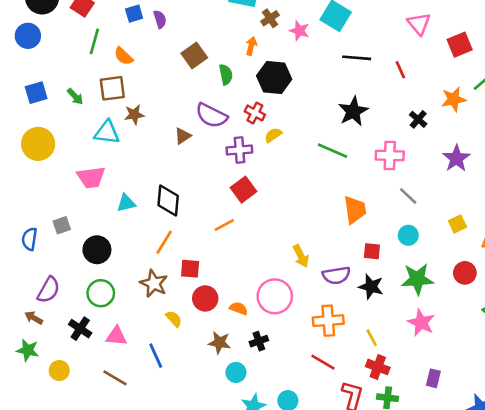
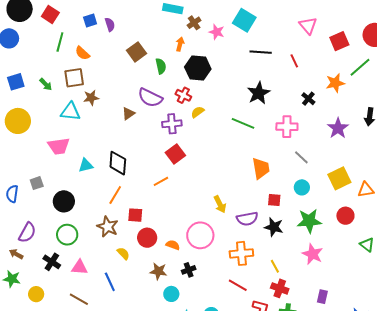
yellow square: (457, 224) -> (339, 178), size x1.6

